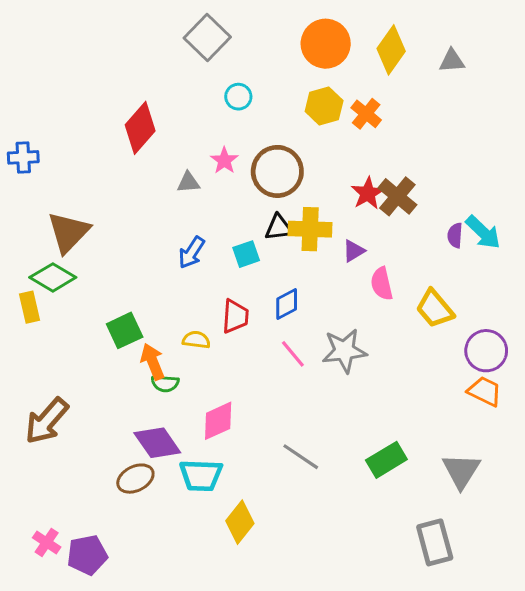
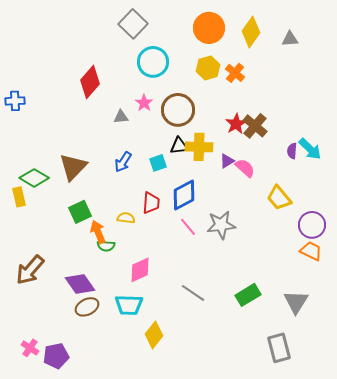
cyan circle: (238, 97) -> (153, 62), size x1.8
brown triangle: (68, 232) -> (73, 167), moved
pink semicircle: (382, 284) -> (245, 168), moved, turned 145
blue diamond: (287, 304) -> (184, 195), size x1.5
purple diamond: (157, 443) -> (80, 284), moved

